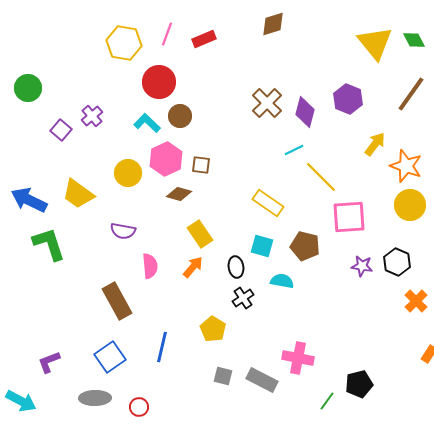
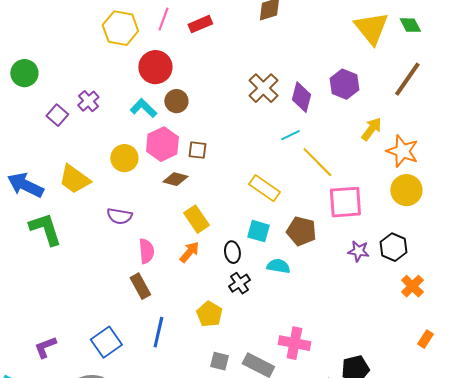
brown rectangle: (117, 301) -> (140, 286), moved, size x0.7

